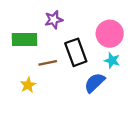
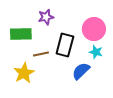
black rectangle: (76, 52) -> (65, 45), turned 35
yellow star: (28, 85) -> (24, 73), size x1.5

